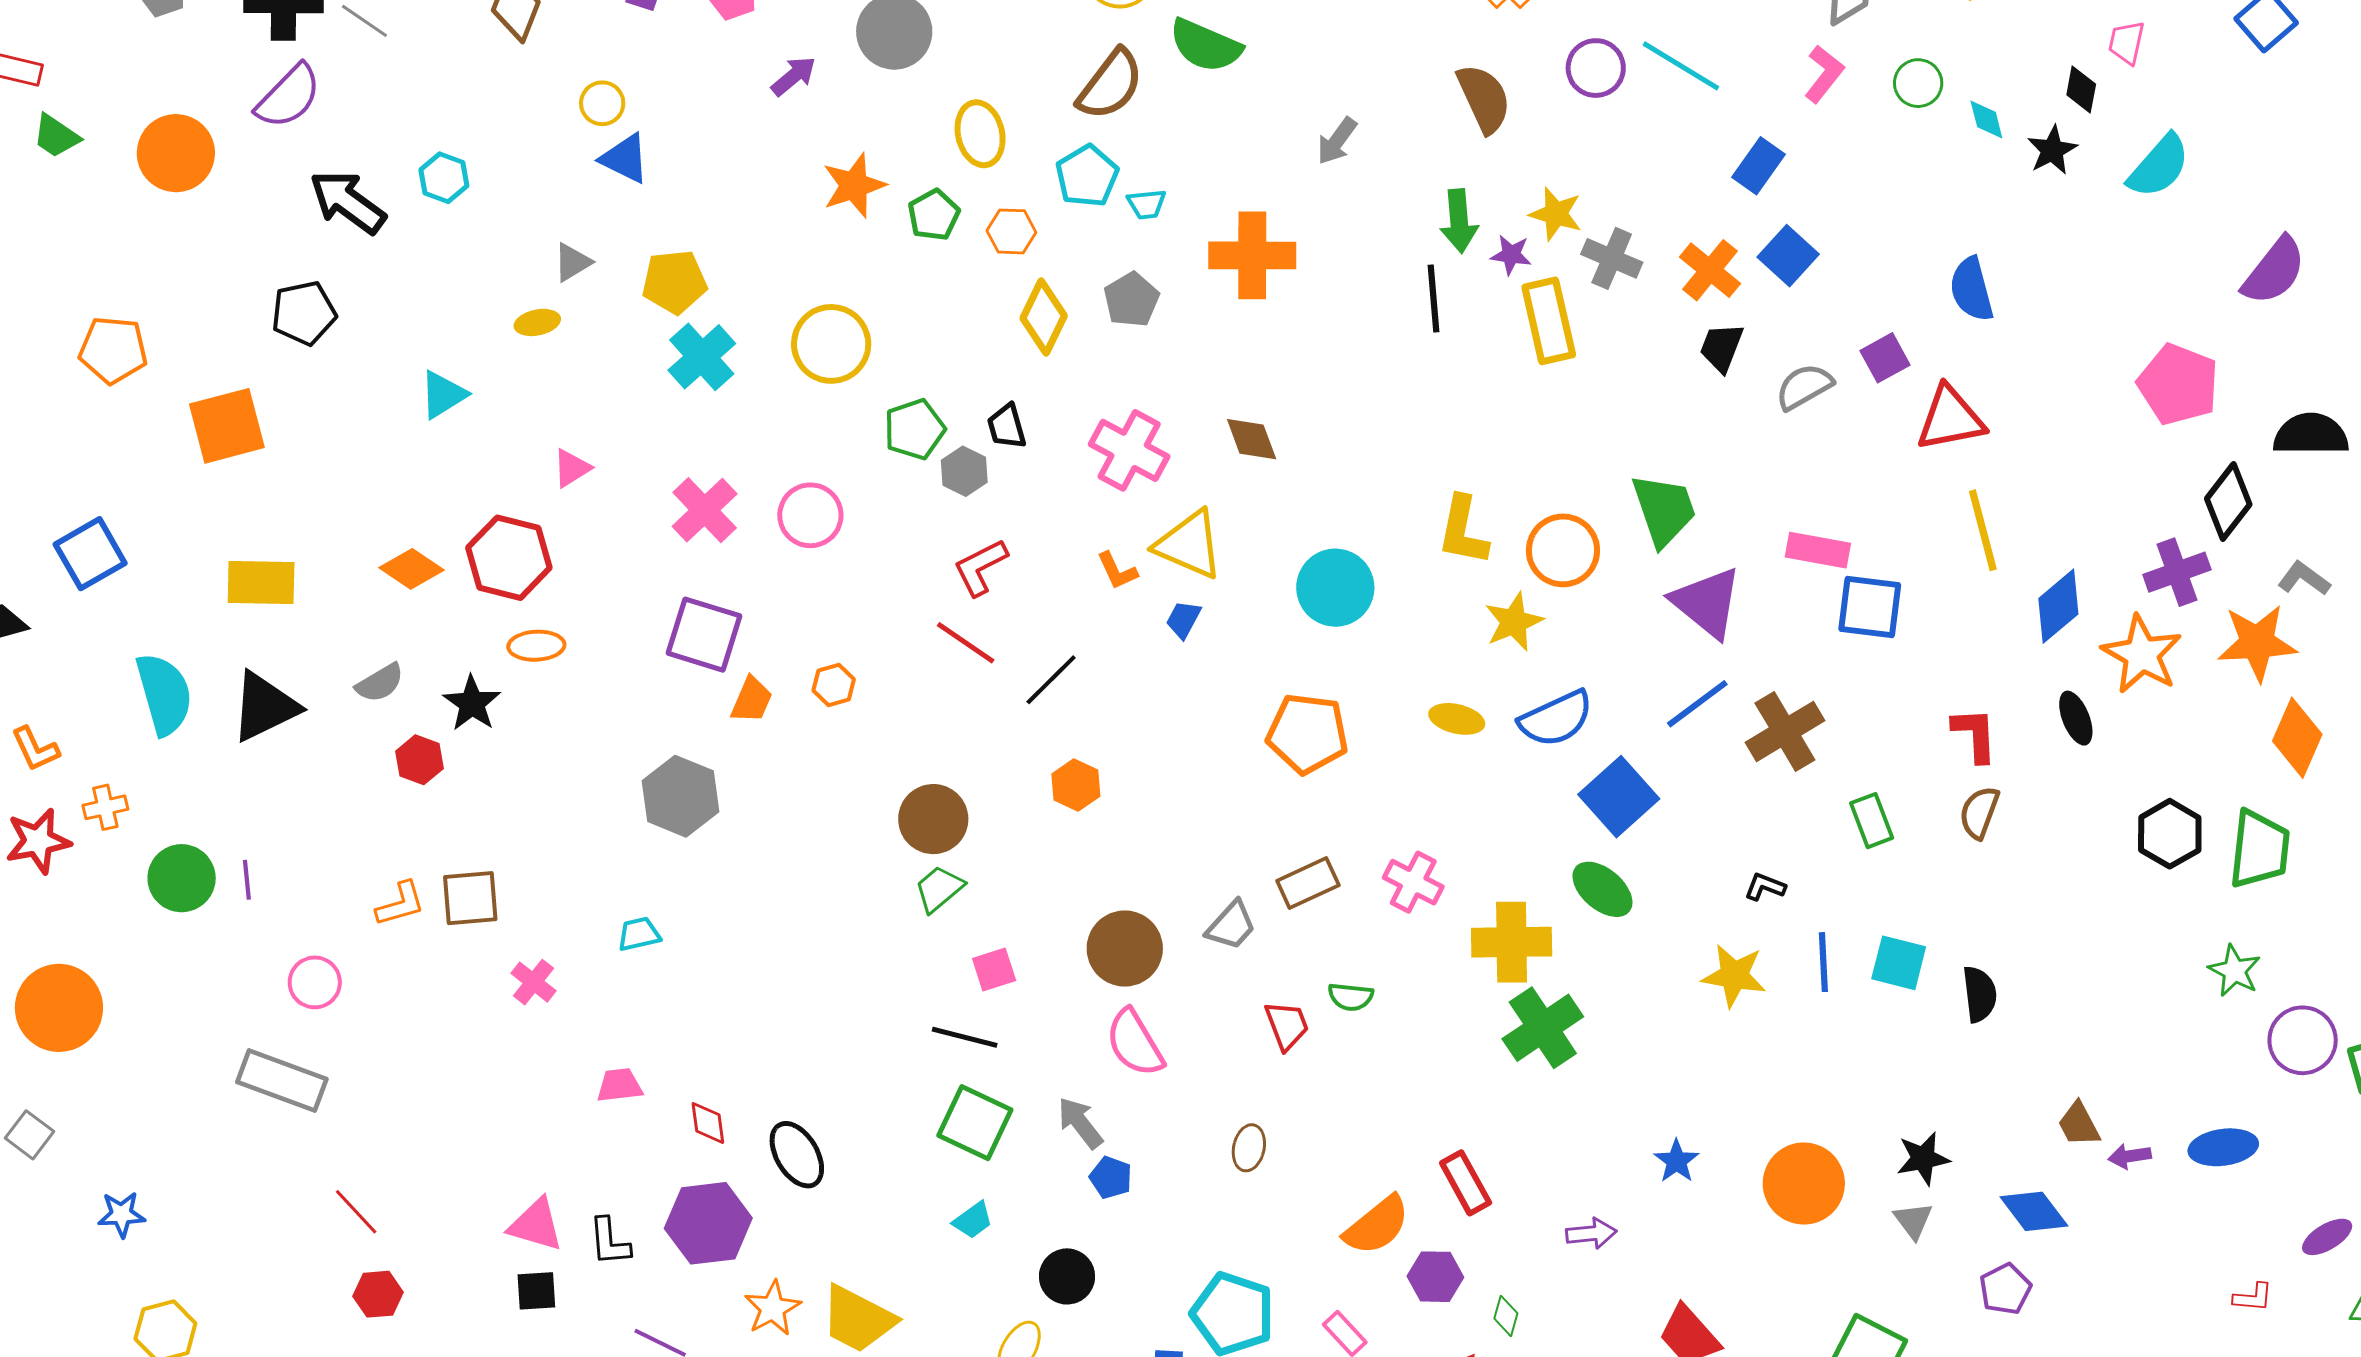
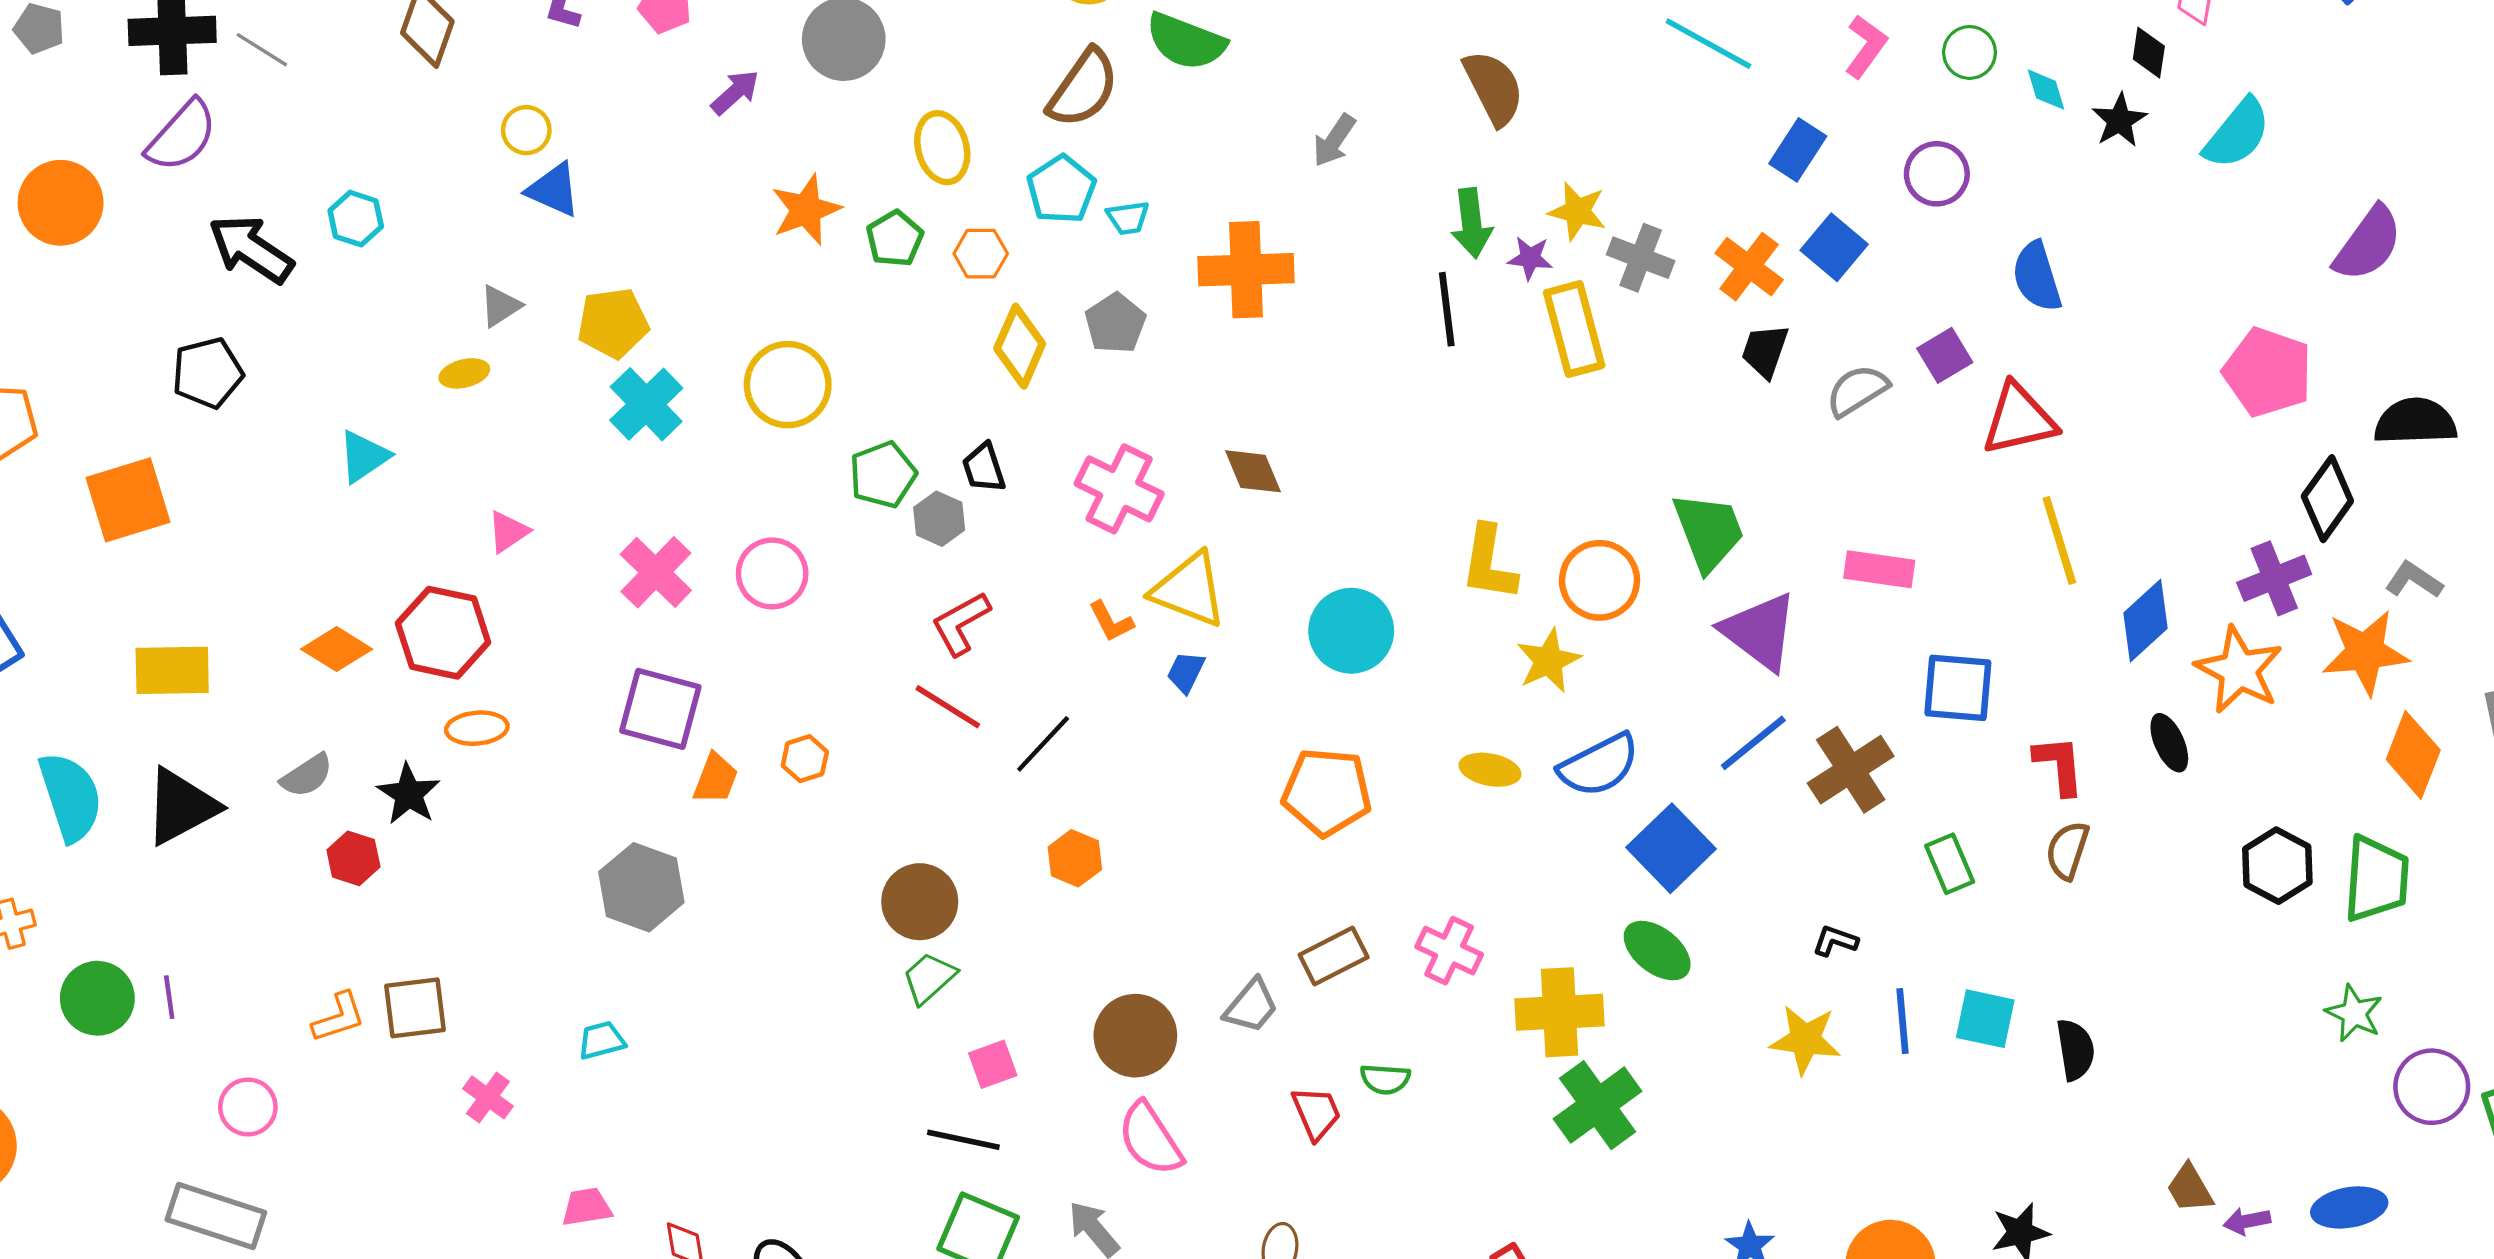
purple circle: (1596, 68) -> (1937, 174), moved
blue square: (1870, 607) -> (1958, 688), moved

